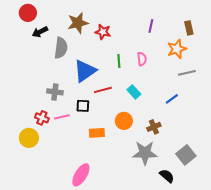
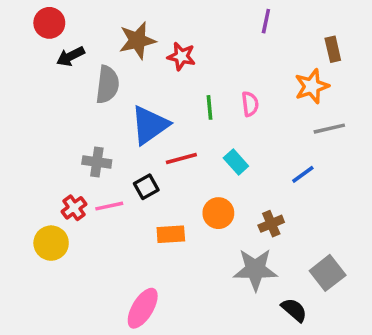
purple line: (151, 26) -> (266, 21), moved
black square: (83, 106) -> (146, 187), turned -32
red cross: (42, 118) -> (74, 208), turned 32

